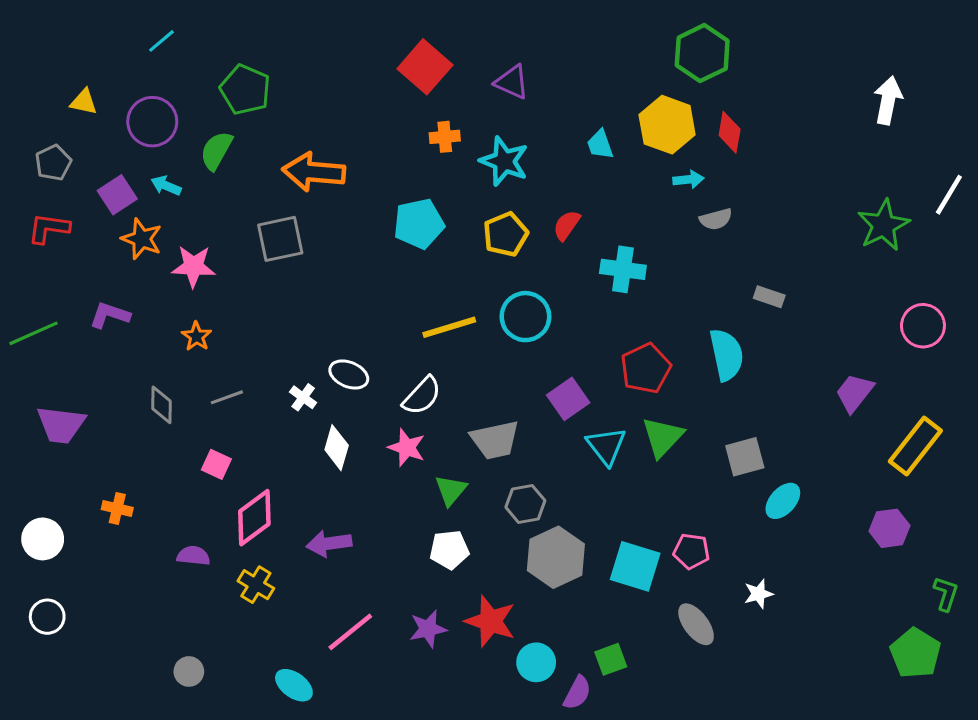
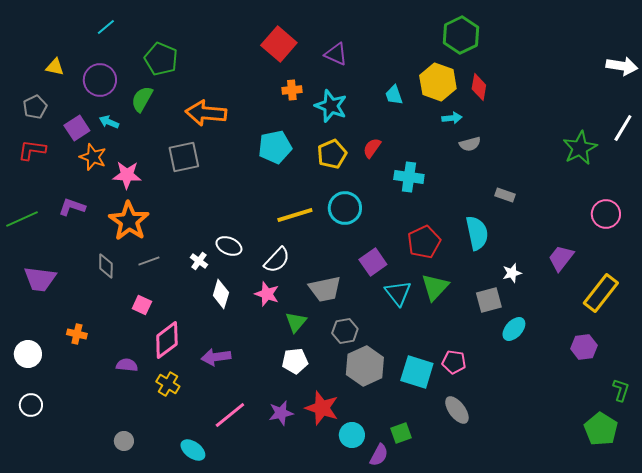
white arrow: (888, 100) -> (622, 66), moved, turned 88
orange star: (196, 336) -> (129, 221), size x2.0
white star: (758, 594) -> (512, 273), moved

